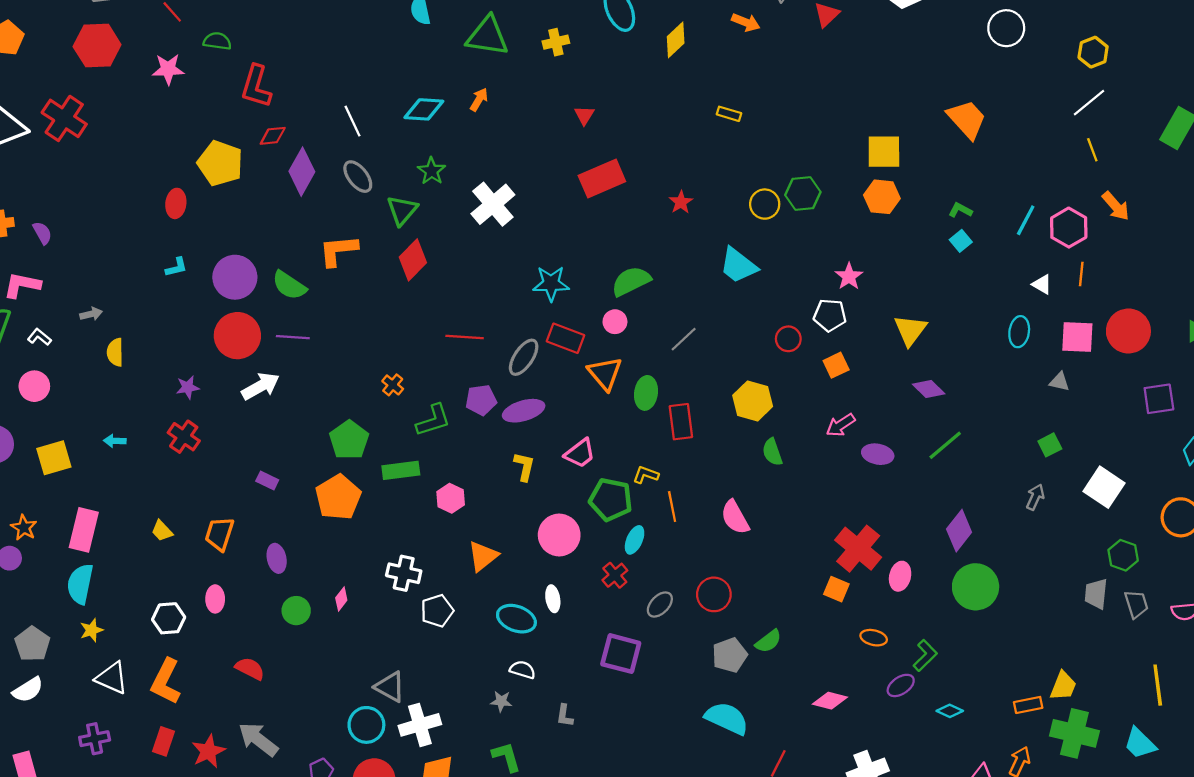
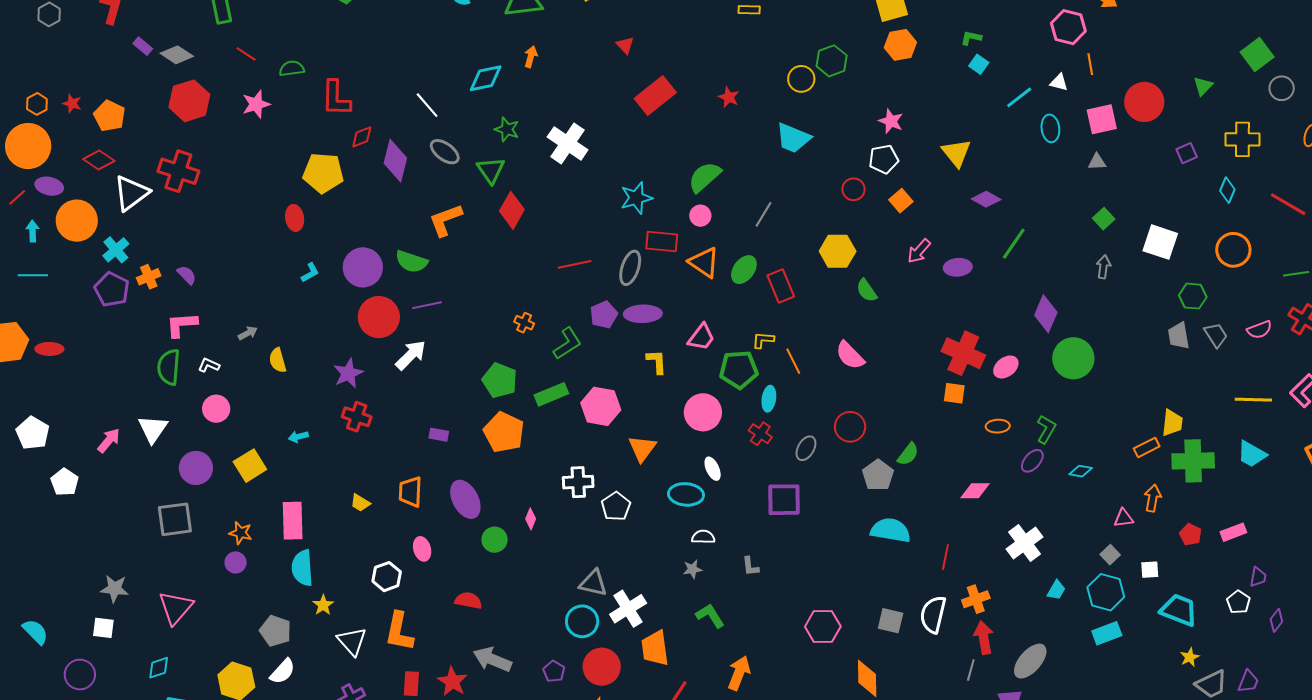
cyan line: (1026, 220) -> (1019, 97), moved, turned 40
purple star: (188, 387) -> (348, 373), size x1.4
green ellipse: (646, 393) -> (744, 270), turned 44
purple square: (1159, 399) -> (1187, 153), size x0.7
purple ellipse: (524, 411) -> (643, 314), turned 30
pink hexagon: (451, 498) -> (601, 406), size x1.5
purple ellipse: (277, 558) -> (465, 499), size x1.5
pink ellipse: (900, 576) -> (1006, 367), turned 55
white triangle: (112, 678) -> (352, 641), turned 40
yellow line: (1158, 685) -> (1253, 400), turned -66

